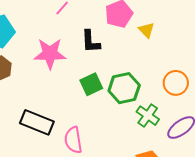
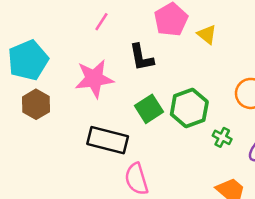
green cross: (148, 116) -> (222, 137), size x0.7
black rectangle: (37, 122) -> (108, 140), moved

